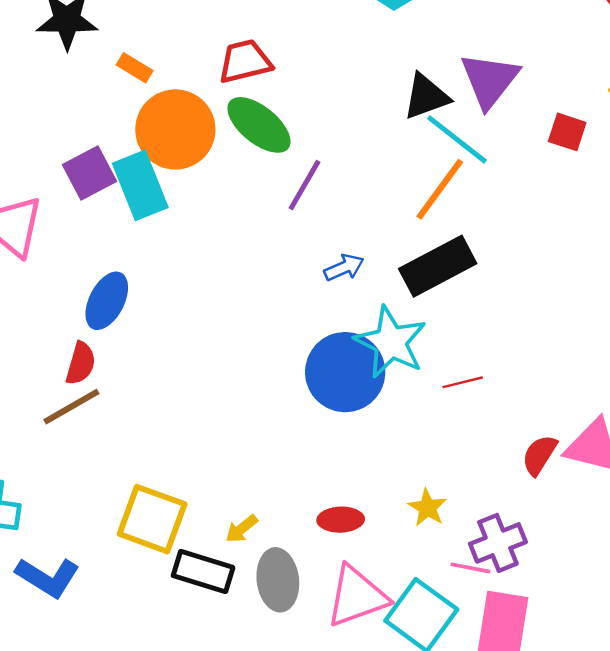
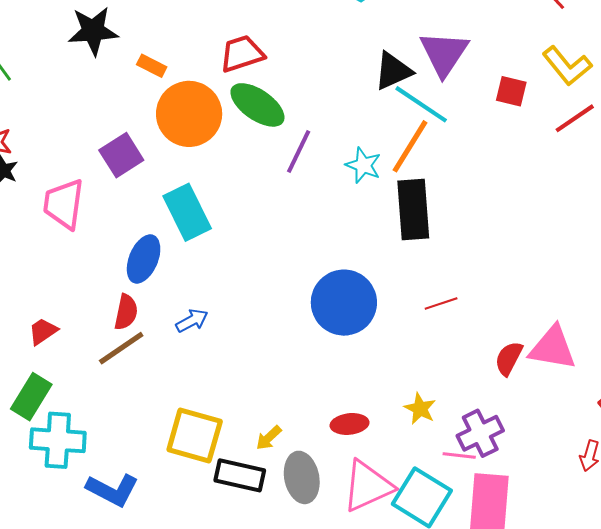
cyan rectangle: (140, 185) -> (187, 212), moved
black rectangle: (438, 266) -> (413, 210), turned -62
blue arrow: (344, 268) -> (192, 321), moved
cyan star: (391, 342) -> (363, 165), moved, size x0.6

